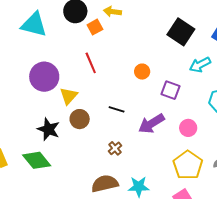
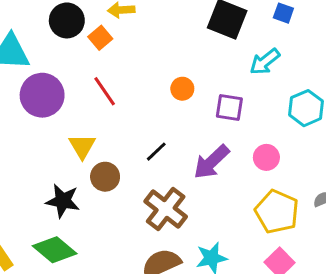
purple circle: (44, 77) -> (42, 95), moved
black line: (117, 109) -> (156, 152), turned -49
brown cross: (115, 148) -> (166, 209), size x2.0

